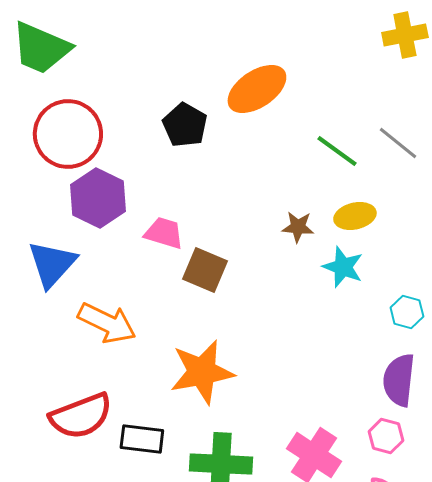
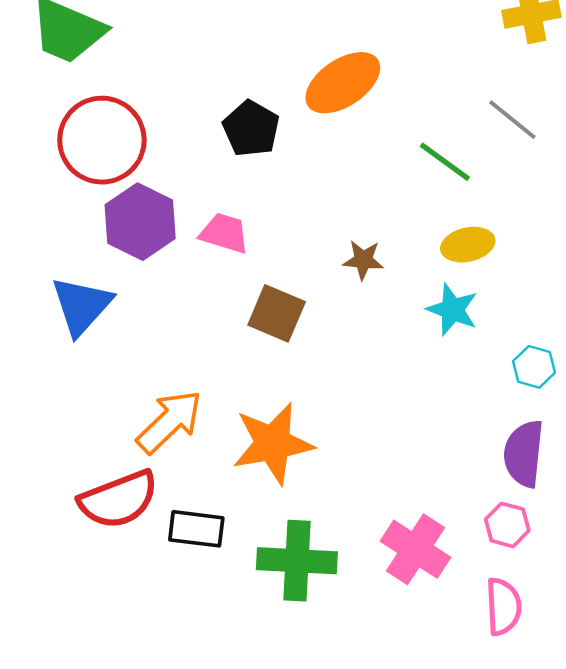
gray line: (398, 143) -> (512, 120), moved
brown star: (298, 227) -> (363, 260), moved
pink trapezoid: (164, 233) -> (224, 233), moved
orange arrow: (107, 323) -> (170, 422), moved, turned -70

